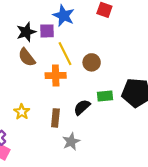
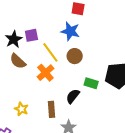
blue star: (64, 16) -> (70, 31), moved
orange cross: (56, 76) -> (45, 73), turned -30
green rectangle: (105, 96) -> (91, 83), turned 32

